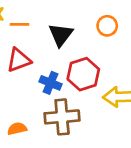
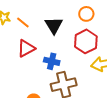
orange line: (19, 24) -> (23, 23), turned 48
red hexagon: (83, 74) -> (86, 41), moved

